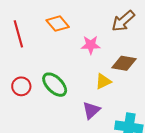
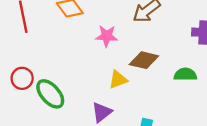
green ellipse: (55, 85) -> (50, 94), moved

